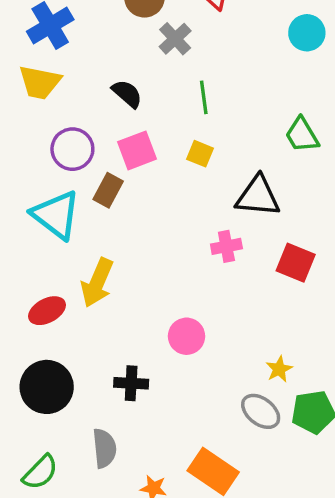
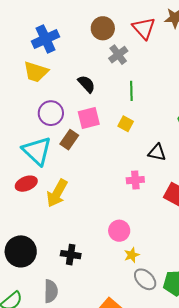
black triangle: (258, 196) -> (157, 153), size x0.7
red ellipse: (47, 311) -> (26, 184), moved
pink circle: (187, 336) -> (119, 231), moved
yellow star: (279, 369) -> (132, 255), moved

